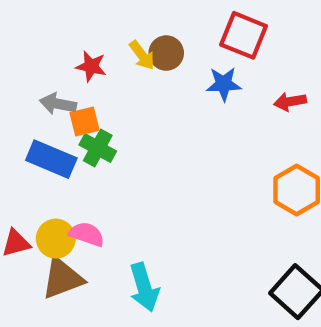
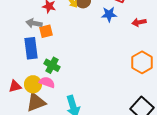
green cross: (98, 148) -> (52, 65), moved
blue rectangle: (51, 159) -> (31, 48), turned 60

